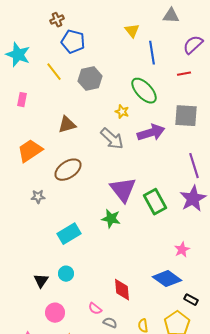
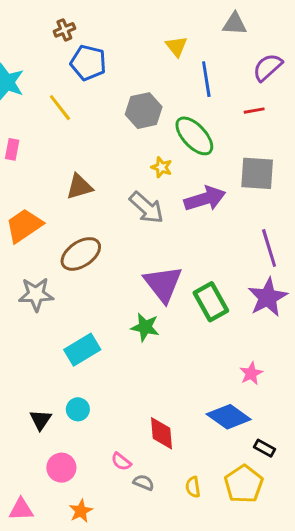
gray hexagon: (90, 79) -> (144, 111), moved
gray star: (38, 197) -> (36, 294), size x1.6

